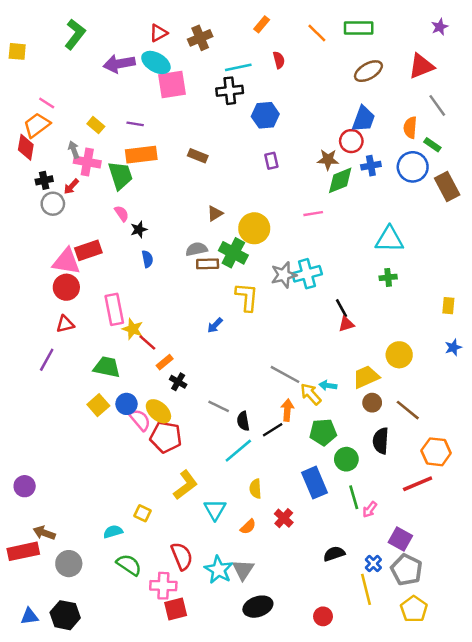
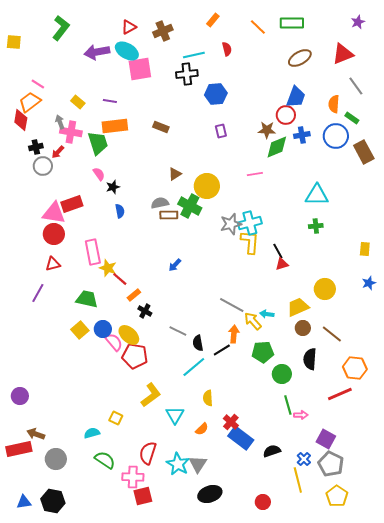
yellow L-shape: (247, 297) -> (250, 242), moved
blue rectangle: (314, 483) -> (241, 438), moved, turned -30
pink arrow: (370, 510) -> (301, 415), turned -128
red semicircle: (182, 556) -> (148, 453), turned -140

